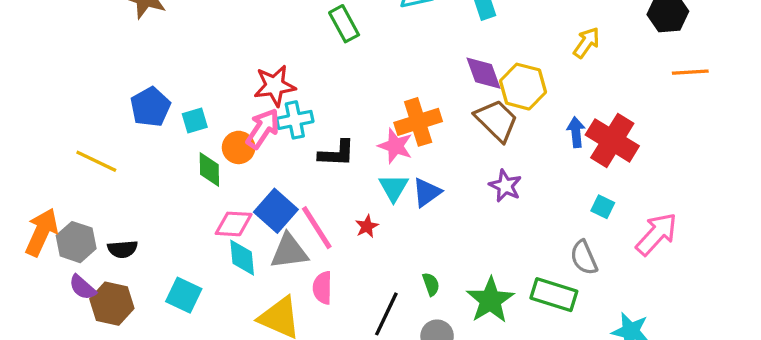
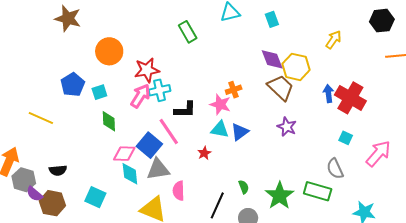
orange cross: (418, 122) -> (234, 90), size x0.6
orange circle: (239, 147) -> (109, 51), moved, size x1.4
cyan triangle: (394, 188) -> (220, 129), turned -48
pink line: (317, 228) -> (169, 131), moved
gray hexagon: (76, 242) -> (24, 180), moved

